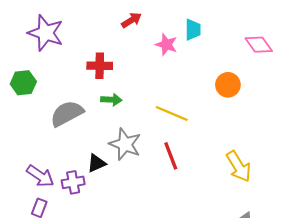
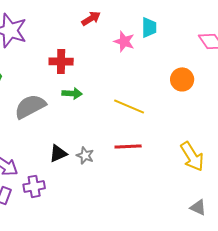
gray star: (125, 144) -> (85, 155), moved, size x0.6
red line: (171, 156) -> (128, 146), turned -72
purple cross: (73, 182) -> (34, 186), moved

